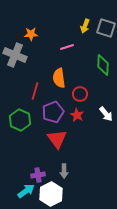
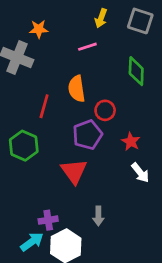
yellow arrow: (85, 26) -> (101, 18), moved
purple pentagon: (53, 112) -> (87, 135), moved
white arrow: (106, 114) -> (140, 173), moved
red star: (77, 115) -> (131, 142), moved
gray arrow: (64, 171) -> (98, 216), moved

